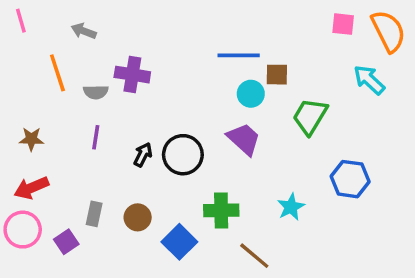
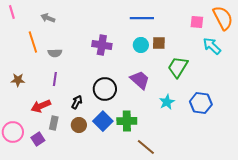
pink square: (343, 24) -> (197, 22), moved
blue line: (239, 55) -> (142, 18), moved
purple cross: (132, 75) -> (102, 45), moved
cyan circle: (251, 94) -> (141, 45), moved
black arrow: (143, 155) -> (77, 102), moved
red arrow: (31, 188) -> (41, 106), moved
cyan star: (291, 207) -> (167, 102), moved
blue square: (179, 242) -> (103, 121), moved

